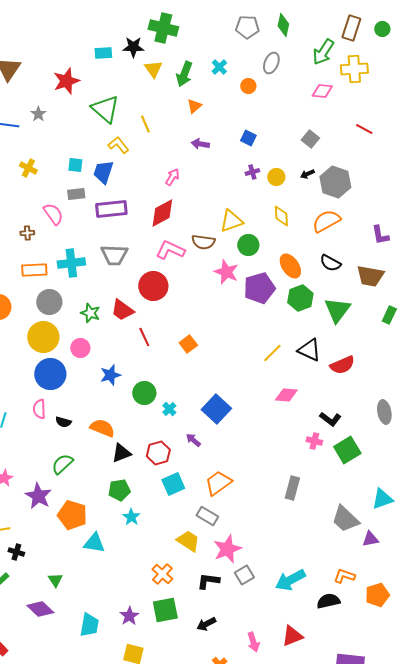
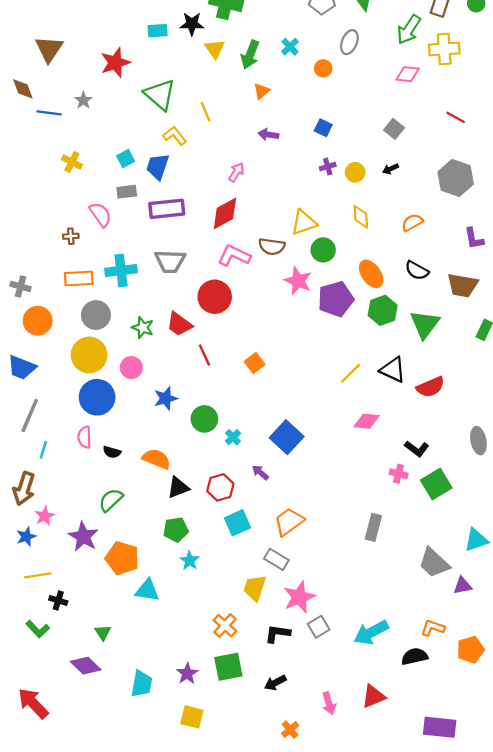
cyan square: (75, 165) -> (126, 159), turned -35
gray hexagon: (335, 182) -> (456, 178), moved
orange semicircle: (326, 221) -> (412, 223), size x0.7
yellow trapezoid: (188, 541) -> (255, 588), turned -105

